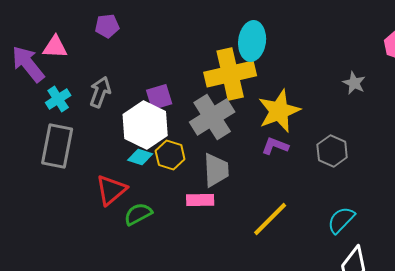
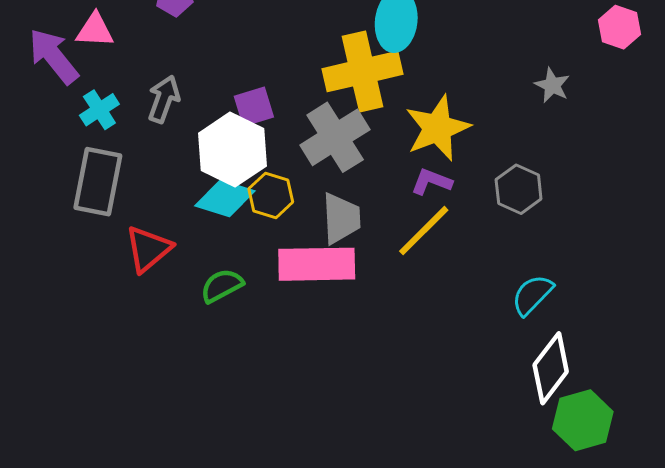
cyan diamond: (140, 157) -> (225, 198), size x1.5
red triangle: (111, 190) -> (148, 249), moved
pink rectangle: (200, 200) -> (317, 264), size x1.8
yellow line: (270, 219) -> (424, 231), moved

